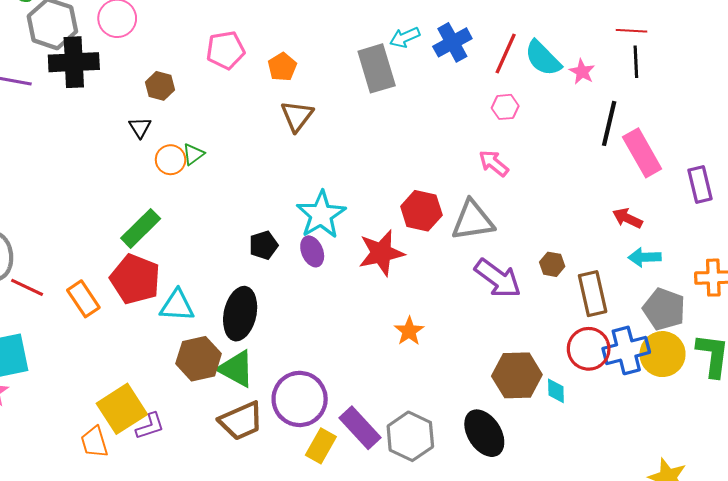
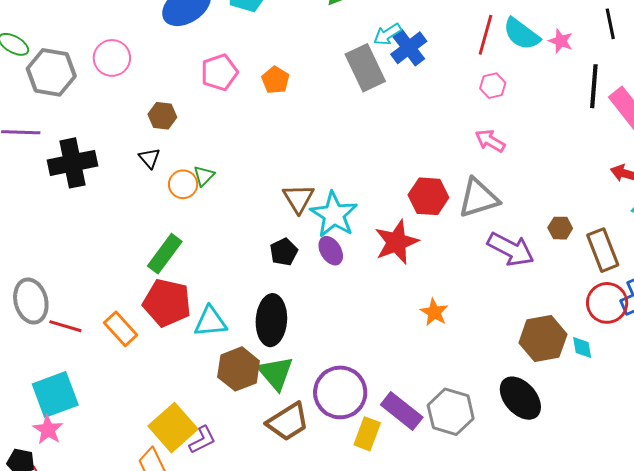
blue cross: (452, 42) -> (409, 48), moved
black cross: (74, 62) -> (72, 163), moved
brown triangle: (297, 116) -> (298, 198), moved
green triangle: (236, 369) -> (276, 373), turned 30

